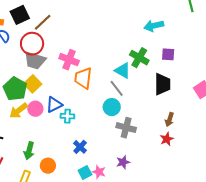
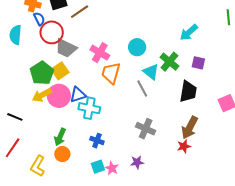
cyan arrow: (154, 26) -> (189, 32), turned -36
red circle: (32, 44) -> (52, 32), moved
cyan circle: (112, 107) -> (137, 47), moved
pink circle: (35, 109) -> (59, 96), size x1.5
cyan cross: (67, 116) -> (89, 108), size x1.5
brown arrow: (170, 120) -> (190, 128), size x1.6
blue cross: (80, 147) -> (97, 141), turned -32
green arrow: (29, 151) -> (60, 137), moved

